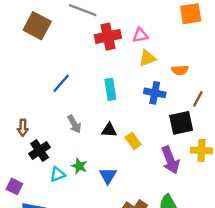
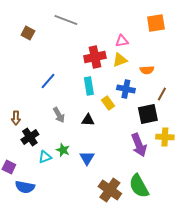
brown square: (37, 26) -> (28, 33), size x0.6
pink triangle: (140, 35) -> (122, 41), moved
red cross: (108, 37) -> (95, 57), moved
yellow rectangle: (133, 141) -> (108, 103), moved

